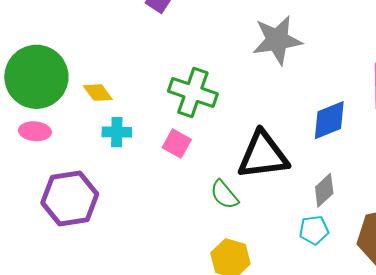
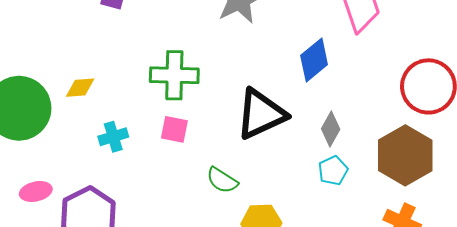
yellow diamond: (98, 93) -> (80, 88), moved, turned -40
pink ellipse: (35, 131) -> (36, 191), moved
green semicircle: (224, 195) -> (222, 180), moved

